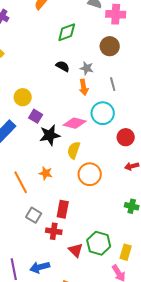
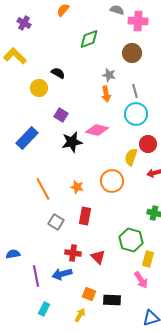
black semicircle: (63, 66) -> (58, 73), moved
yellow circle: (23, 97) -> (39, 88), moved
cyan circle: (103, 113) -> (136, 114), moved
purple square: (36, 116) -> (61, 115), moved
yellow semicircle: (74, 150) -> (131, 157), moved
orange star: (46, 173) -> (77, 187), moved
red cross: (54, 231) -> (73, 253), moved
green hexagon: (99, 243) -> (131, 240), moved

